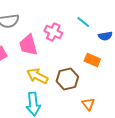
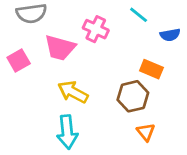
pink trapezoid: (28, 45) -> (60, 48), turned -60
brown hexagon: (67, 79) -> (133, 96), moved

